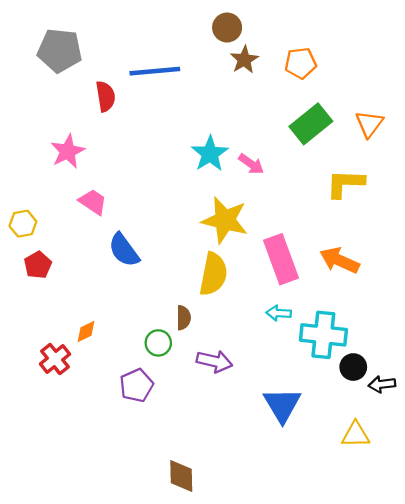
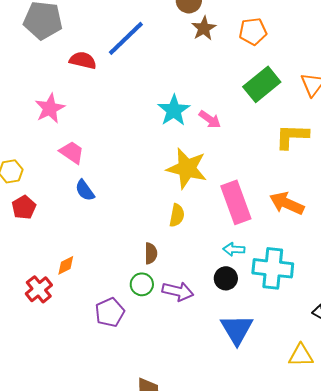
blue line: (155, 71) -> (126, 38), turned -39
red semicircle: (106, 96) -> (83, 60), turned -68
blue semicircle: (124, 250) -> (85, 190), moved, size x0.7
yellow semicircle: (213, 274) -> (177, 215), size x0.6
green circle: (158, 343) -> (142, 284), moved
black circle: (353, 367) -> (226, 278), moved

